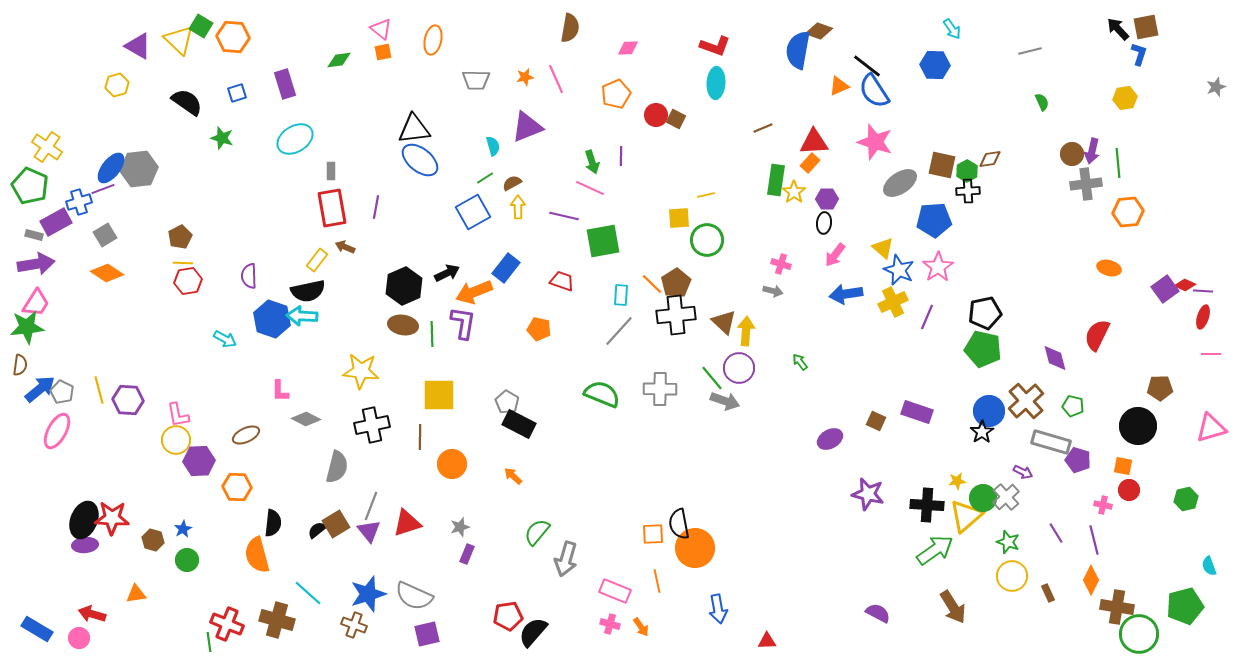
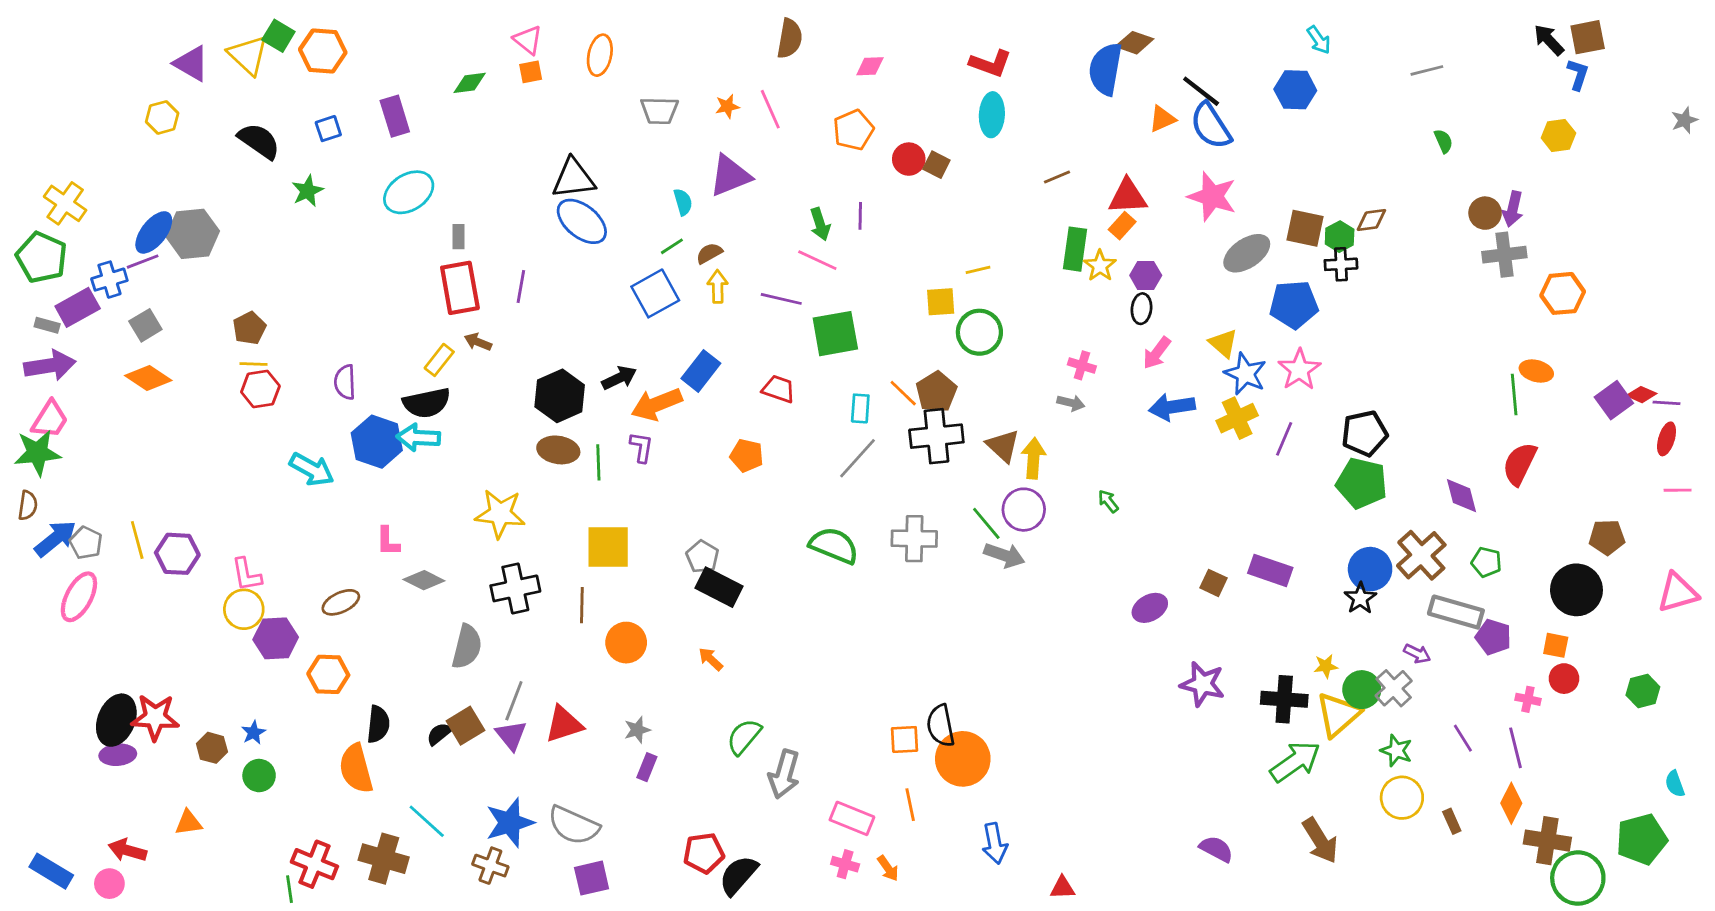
green star: (222, 138) -> (308, 191), turned 30
green line: (1118, 163) -> (1514, 395), moved
purple L-shape: (463, 323) -> (641, 447), size x0.7
cyan arrow: (225, 339) -> (312, 469), size x1.4

